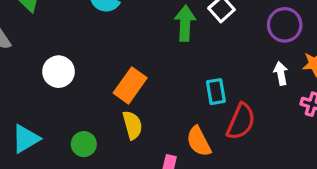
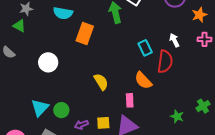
white arrow: (281, 73) -> (174, 40), moved
orange rectangle: (130, 85) -> (85, 34), moved
green circle: (84, 144) -> (61, 110), moved

